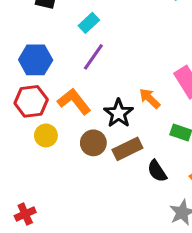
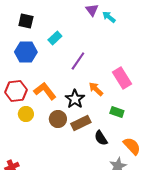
purple line: (93, 57) -> (78, 61), moved
blue hexagon: (36, 60) -> (26, 52), moved

